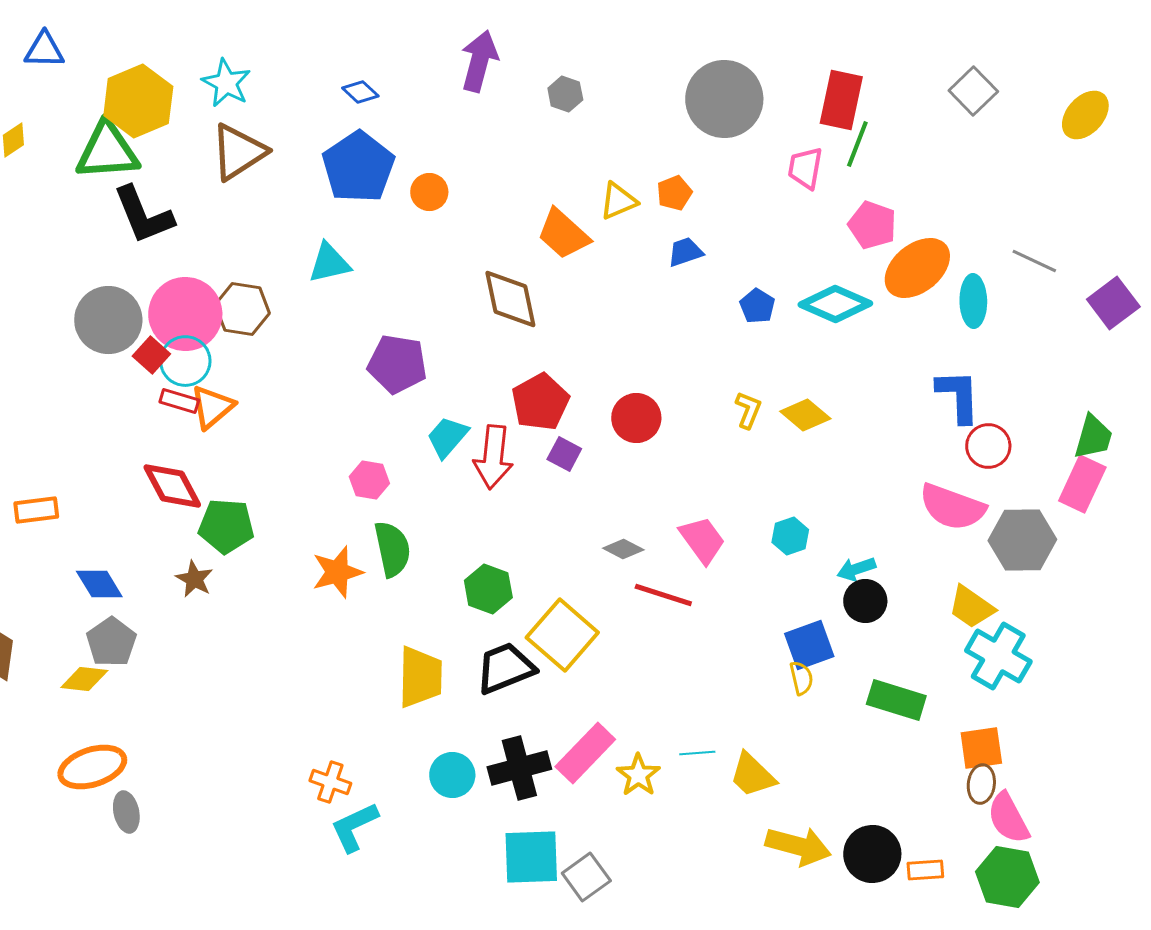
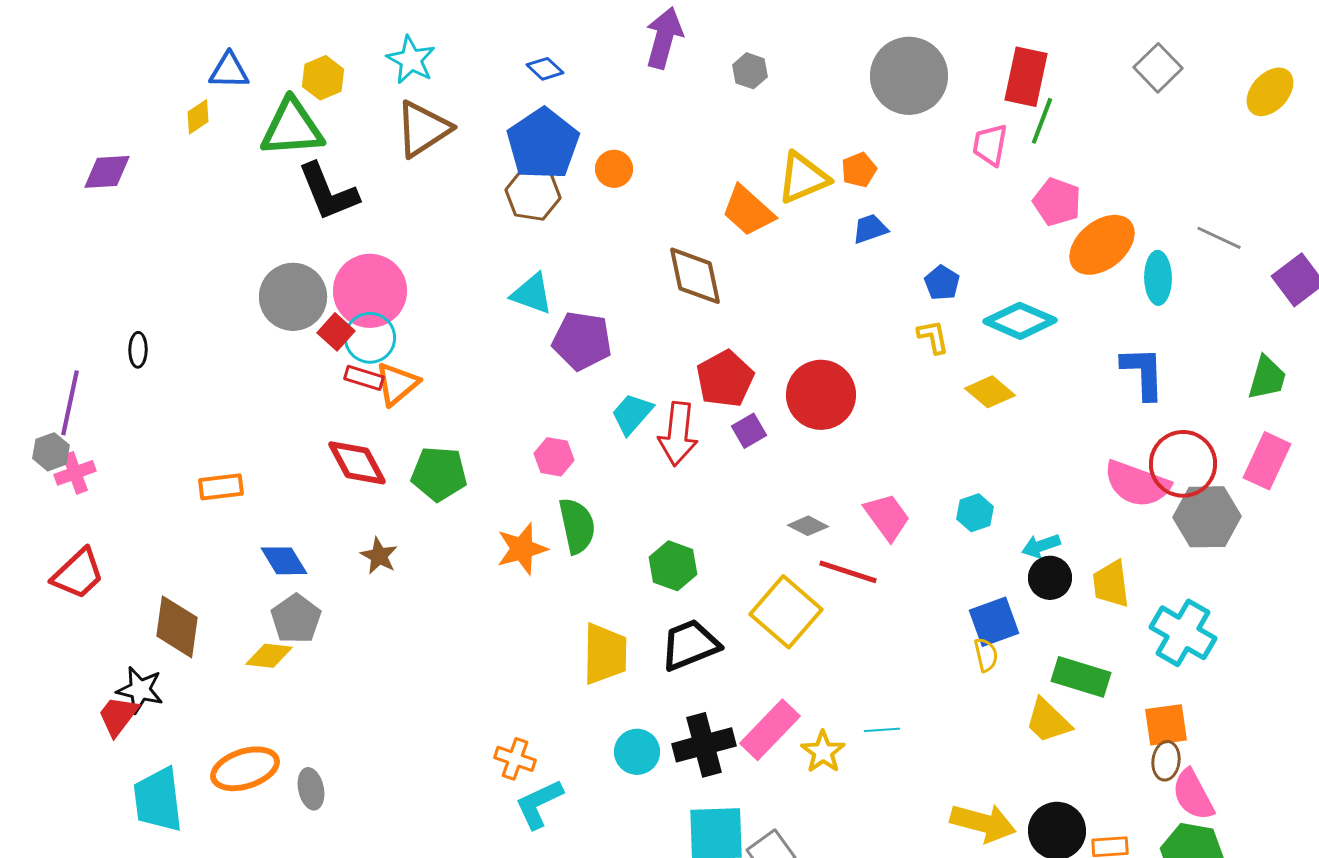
blue triangle: (44, 50) -> (229, 71), moved
yellow hexagon: (138, 101) -> (323, 78), size x0.6
yellow triangle: (618, 201) -> (803, 178), size x1.4
cyan triangle: (329, 263) -> (532, 294), moved, turned 33
cyan diamond: (835, 304) -> (1020, 321), moved
brown hexagon: (242, 309) -> (533, 194), moved
yellow L-shape: (748, 410) -> (933, 337), moved, turned -33
red circle: (636, 418) -> (821, 395), size x1.4
green trapezoid: (1093, 437) -> (1267, 378), moved
red circle: (988, 446) -> (1183, 464), moved, size x1.5
purple square: (564, 454) -> (749, 431), turned 32
green pentagon: (226, 526) -> (439, 474), moved
yellow trapezoid: (971, 607) -> (1111, 584), moved, turned 48
yellow square: (562, 635) -> (786, 612), moved
orange ellipse: (92, 767) -> (245, 769), moved
yellow trapezoid: (752, 775) -> (1048, 721), moved

